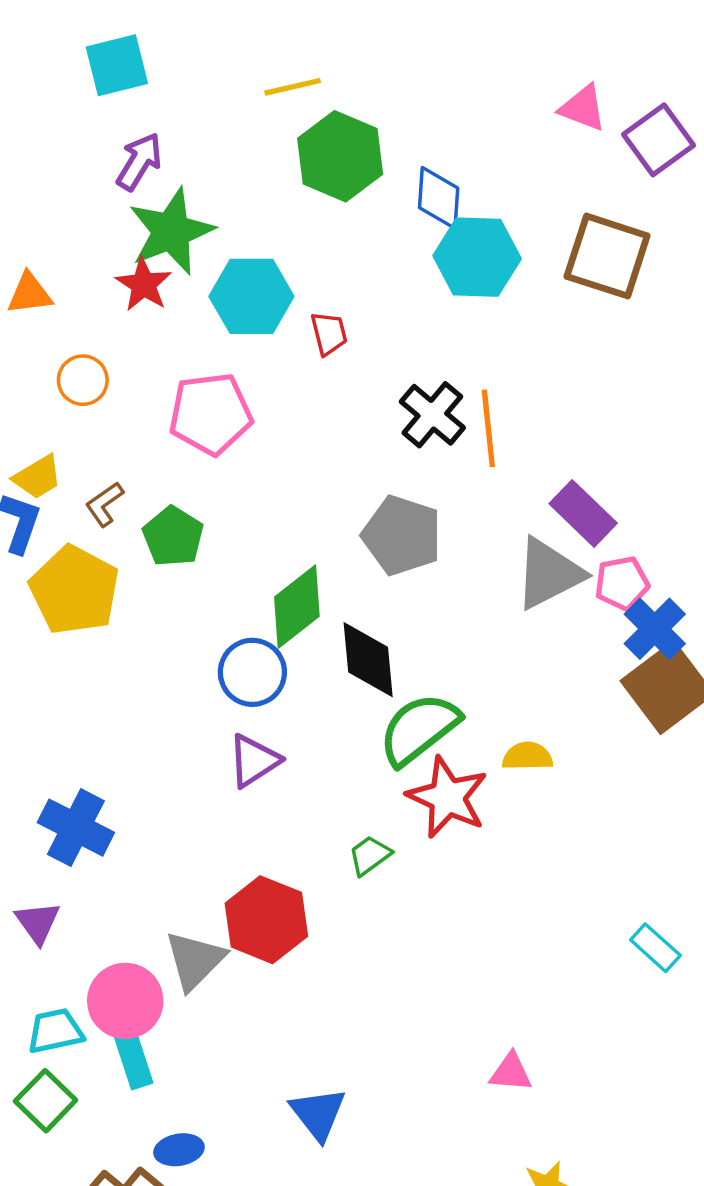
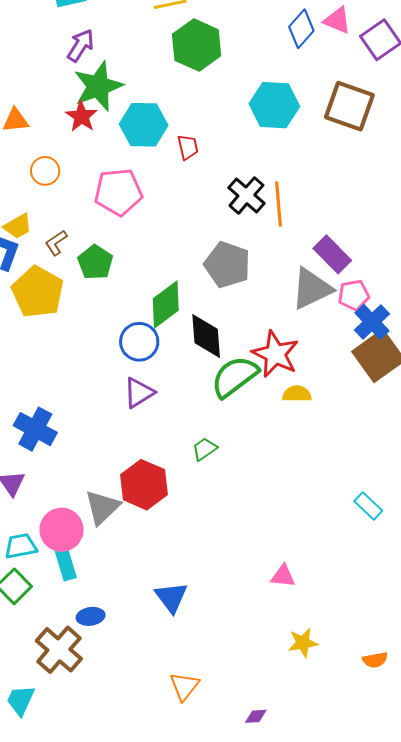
blue diamond: (439, 198) -> (301, 29), moved, turned 36
red star: (447, 797) -> (275, 354), moved

